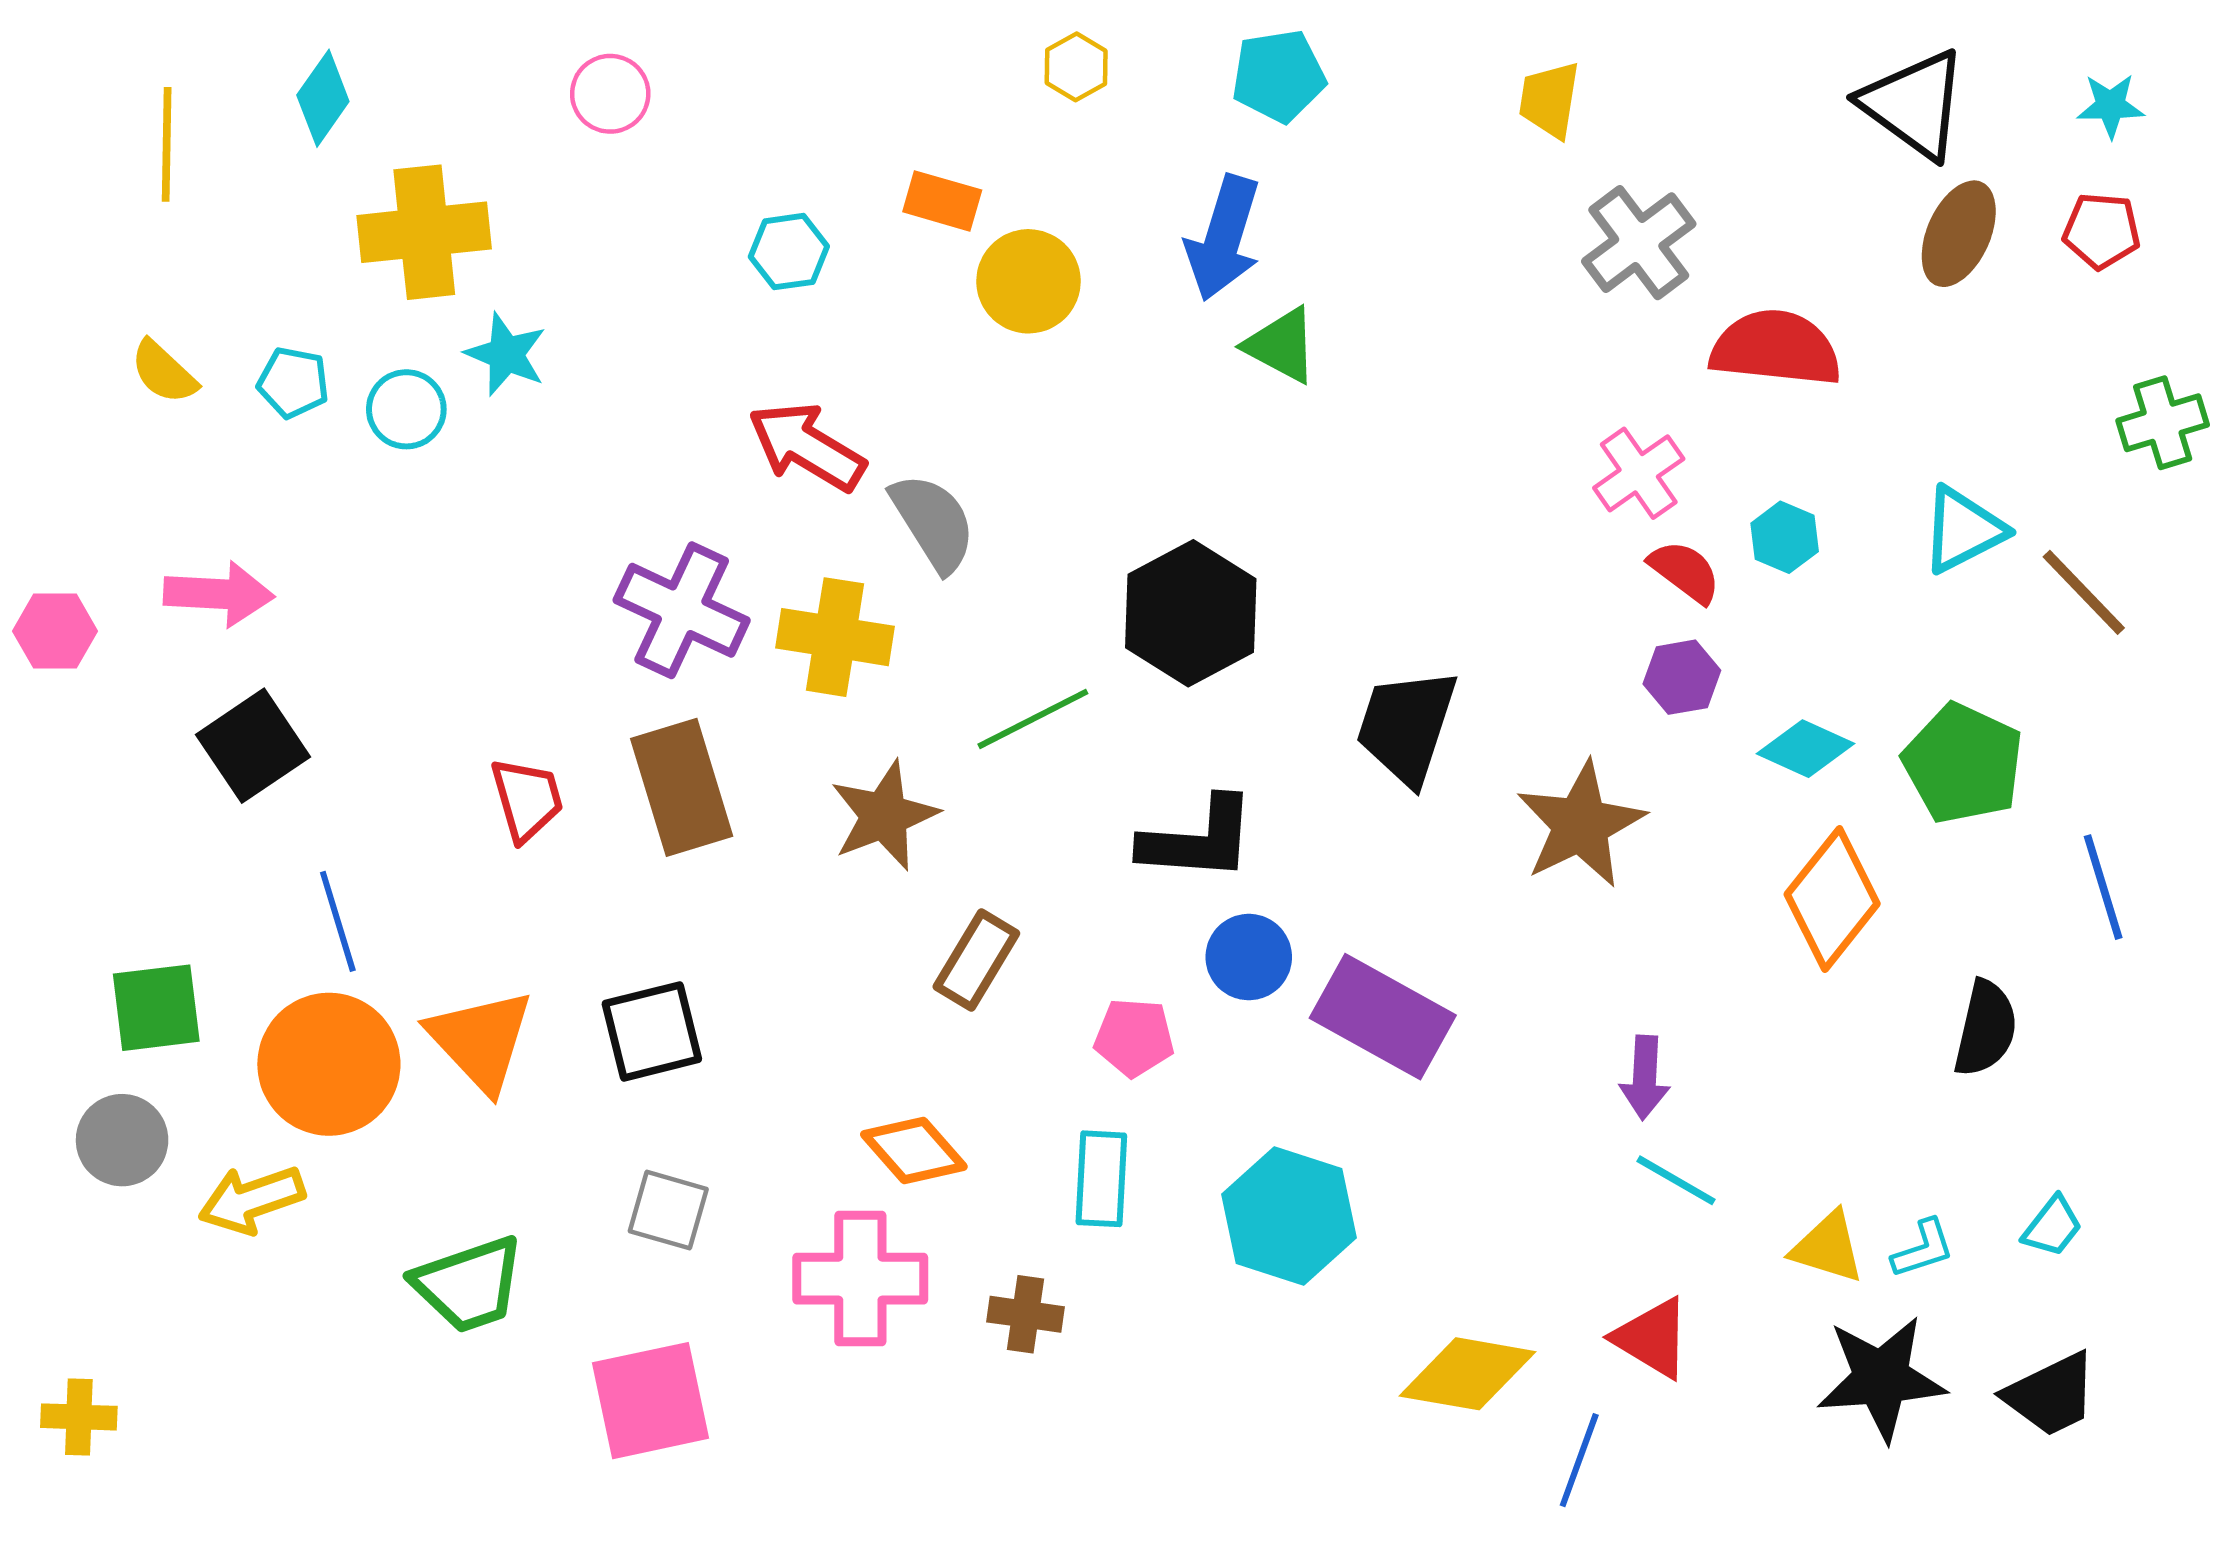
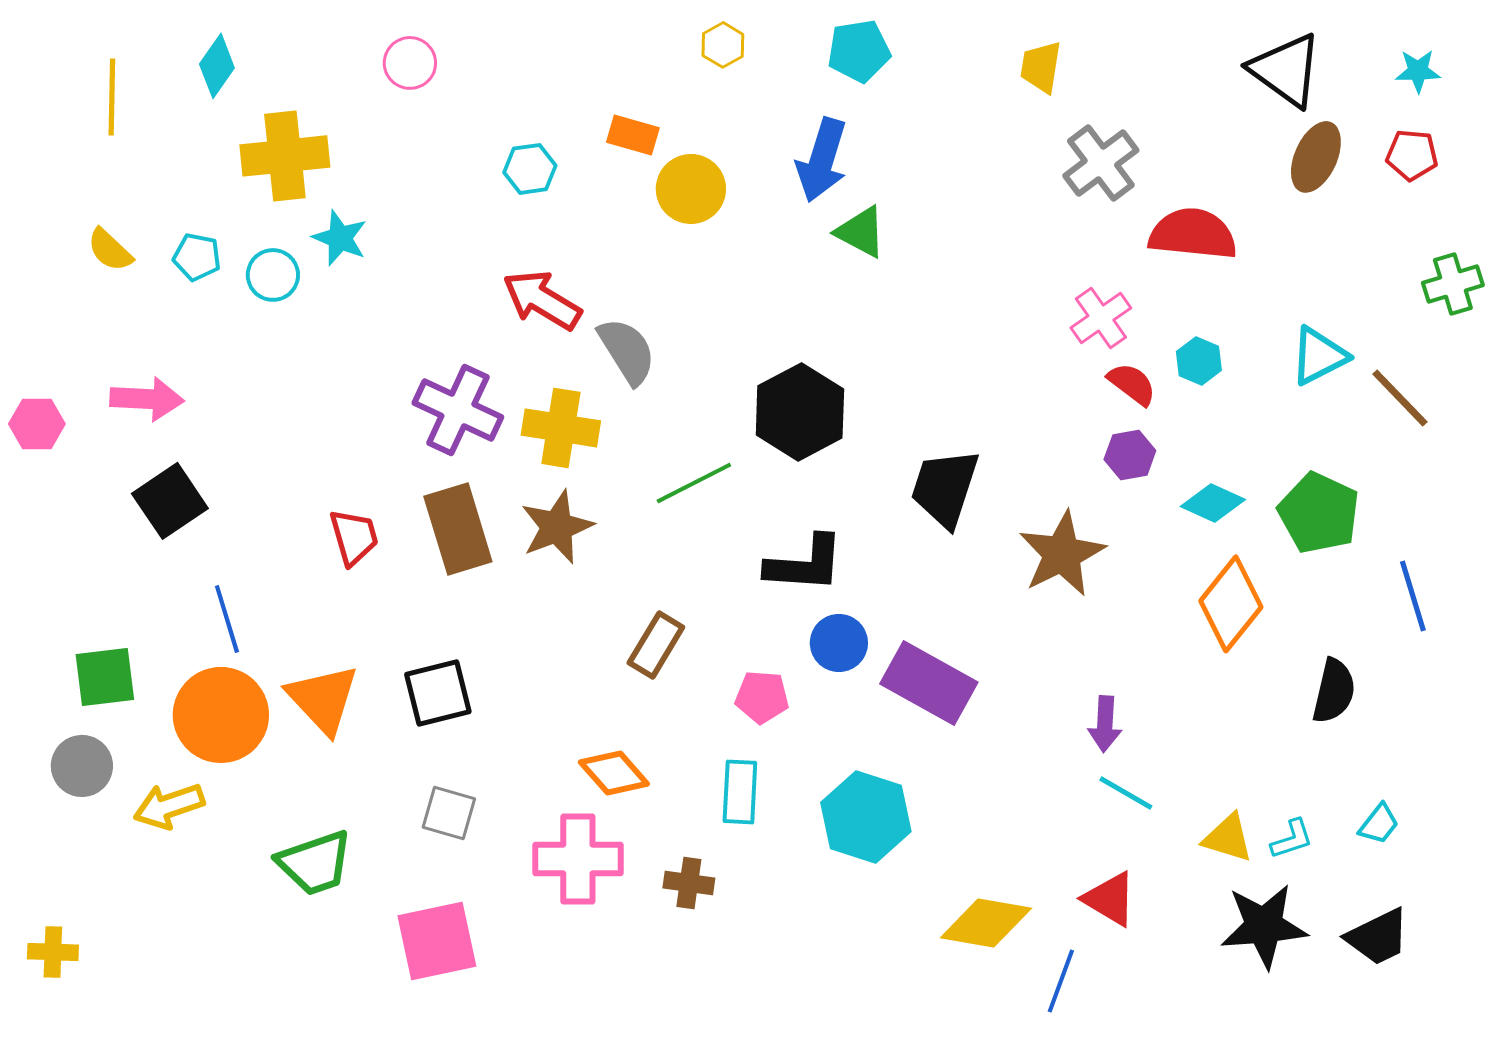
brown star: (884, 816) -> (557, 527), moved

